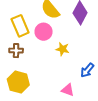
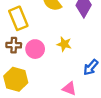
pink circle: (44, 32) -> (35, 49), moved

